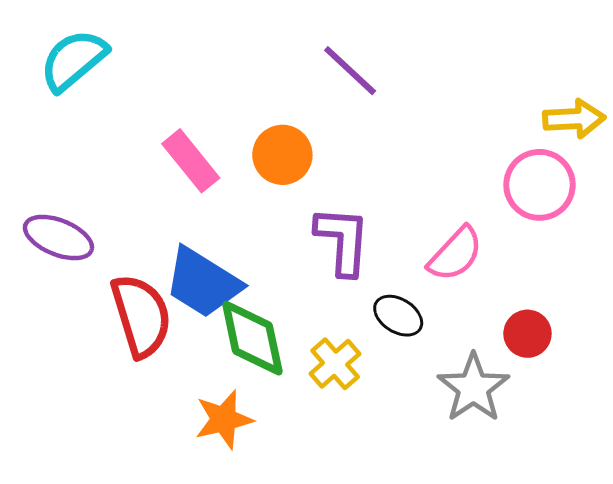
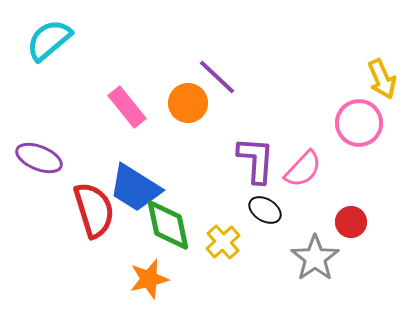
purple line: (350, 71) -> (217, 77), moved
yellow arrow: (574, 119) -> (382, 79), turned 69
purple L-shape: (343, 240) -> (256, 160), moved

